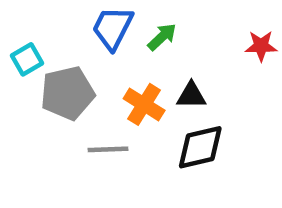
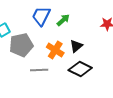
black triangle: (191, 95) -> (76, 46), turned -40
black diamond: (200, 147) -> (80, 69), turned 40

